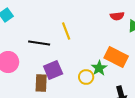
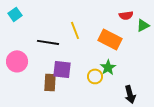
orange rectangle: (116, 57) -> (110, 39), moved
purple square: (53, 70) -> (62, 69), turned 30

